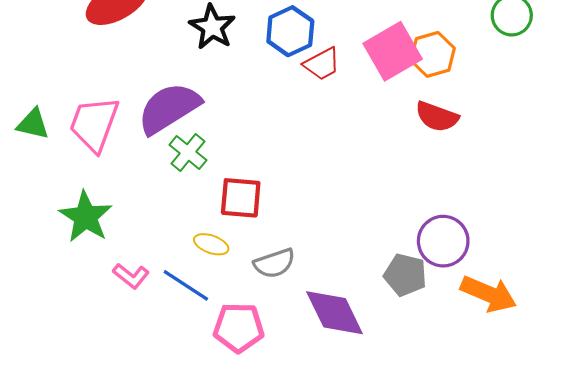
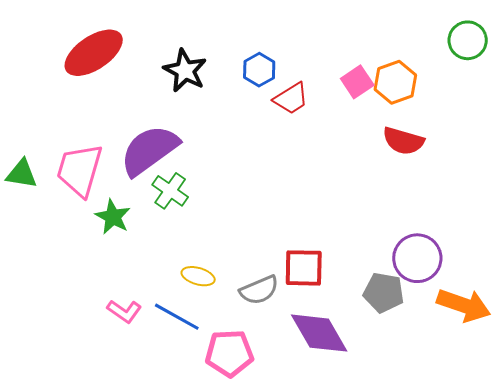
blue hexagon: (290, 31) -> (259, 70), size x0.7
pink square: (393, 51) -> (357, 82), size x0.6
red square: (241, 198) -> (304, 268), moved
green star: (86, 217) -> (113, 217), moved, size x0.7

